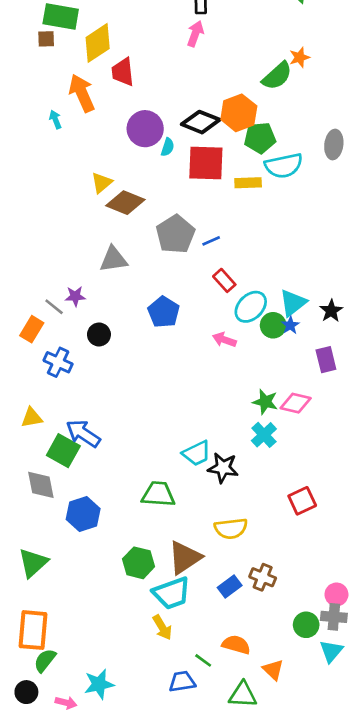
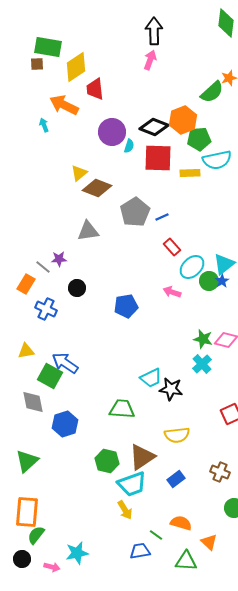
orange arrow: (82, 93) -> (64, 105), turned -40
blue pentagon: (164, 312) -> (126, 306), moved, turned 30
brown cross: (263, 577) -> (220, 472), moved

